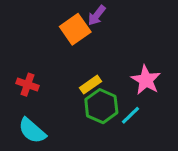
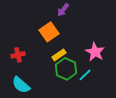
orange square: (75, 29) -> (49, 32), moved
red cross: (27, 85) -> (18, 55), turned -32

